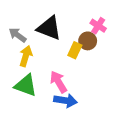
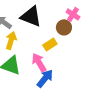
yellow rectangle: (75, 50) -> (50, 44), moved, turned 32
blue arrow: (65, 101) -> (45, 78), turned -60

